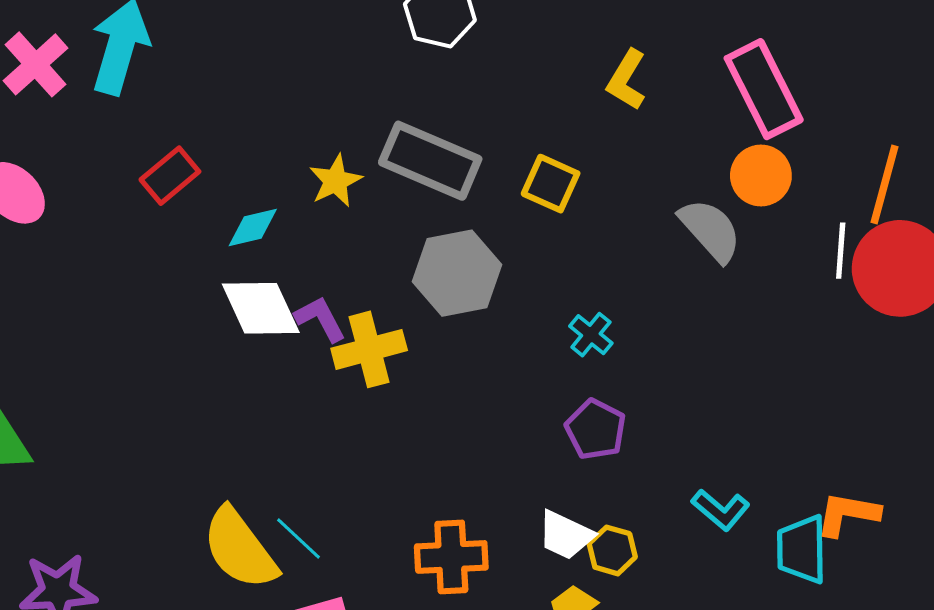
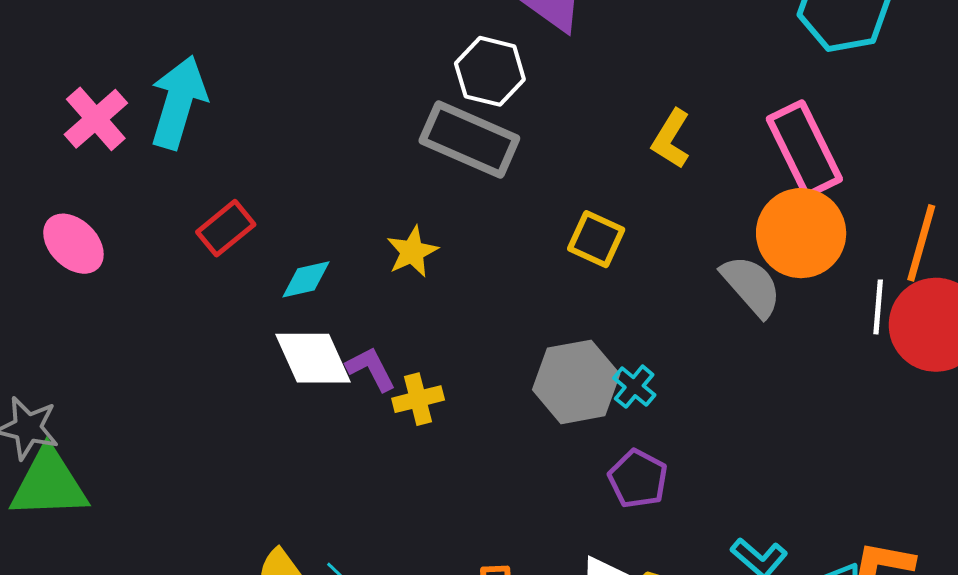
gray rectangle: (430, 161) -> (469, 139), moved
orange circle: (761, 175) -> (801, 233), size x1.5
yellow star: (336, 181) -> (412, 252), moved
gray hexagon: (457, 273) -> (576, 382), moved
yellow cross: (369, 349) -> (418, 399), size x0.7

